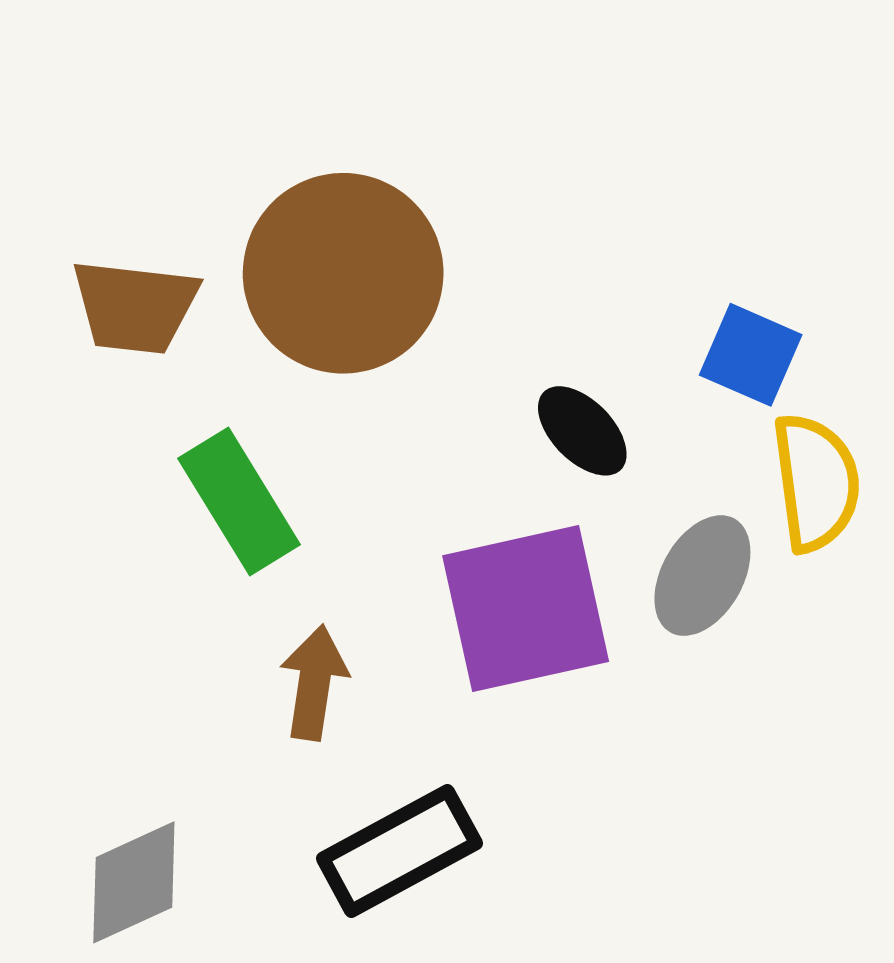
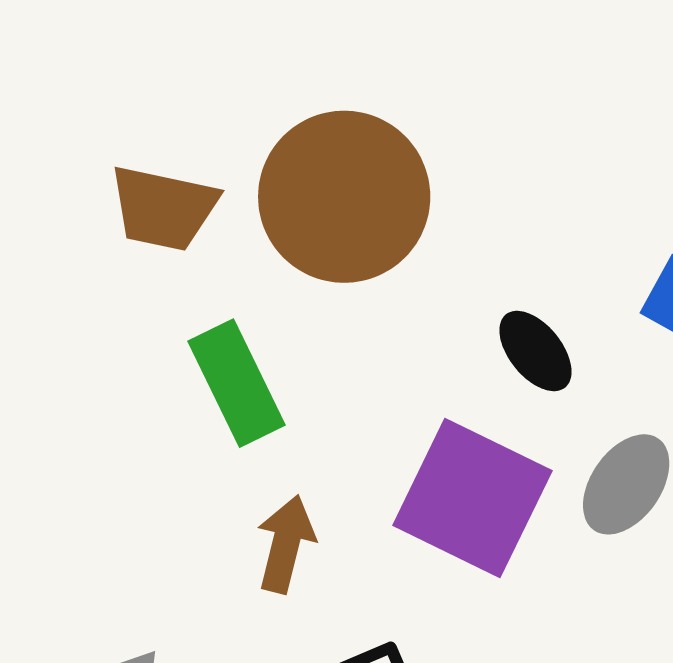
purple square: (526, 609) -> (472, 498), turned 33

